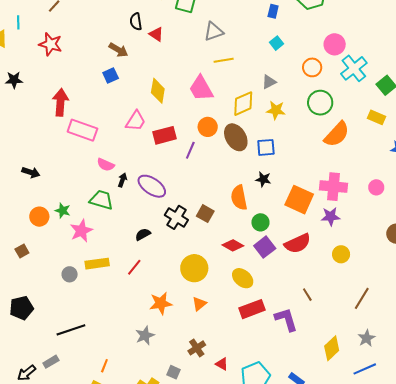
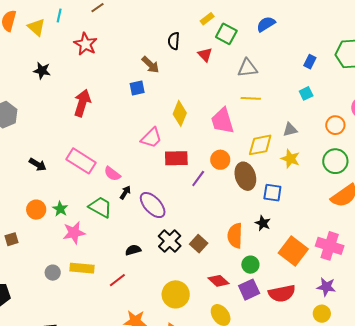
red triangle: (156, 34) -> (205, 55), moved
pink rectangle: (82, 130) -> (81, 161), moved
purple star: (331, 217) -> (326, 287), moved

